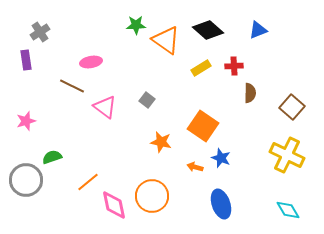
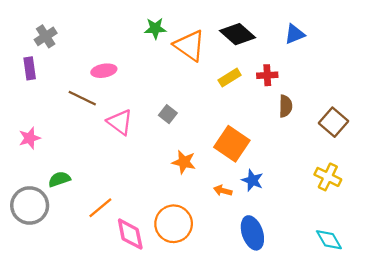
yellow cross: (287, 155) -> (328, 177), size x0.7

